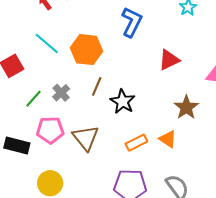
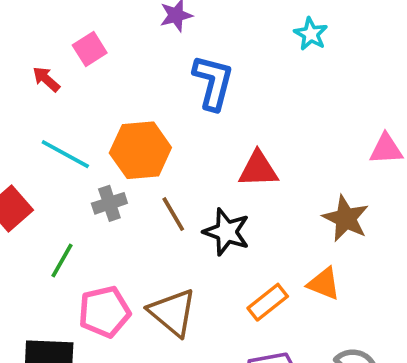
red triangle: (169, 60) -> (258, 169), moved, turned 35
brown line: (97, 86) -> (173, 214), turned -42
gray cross: (61, 93) -> (109, 203), moved, turned 36

